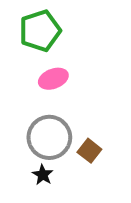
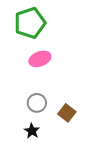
gray circle: (49, 137) -> (37, 103), size x0.6

